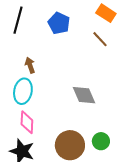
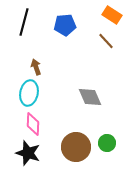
blue pentagon: (59, 23) -> (65, 25), turned -30

